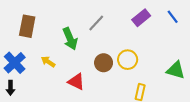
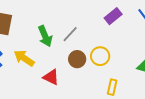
gray line: (96, 23) -> (70, 34), moved
yellow arrow: (48, 62) -> (24, 58), size x1.5

